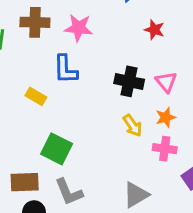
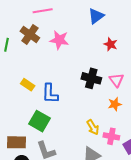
brown cross: (35, 22) -> (30, 34), turned 30
blue L-shape: (65, 69) -> (50, 94), moved
yellow arrow: (132, 126) -> (93, 127), moved
pink cross: (165, 149) -> (111, 136), moved

